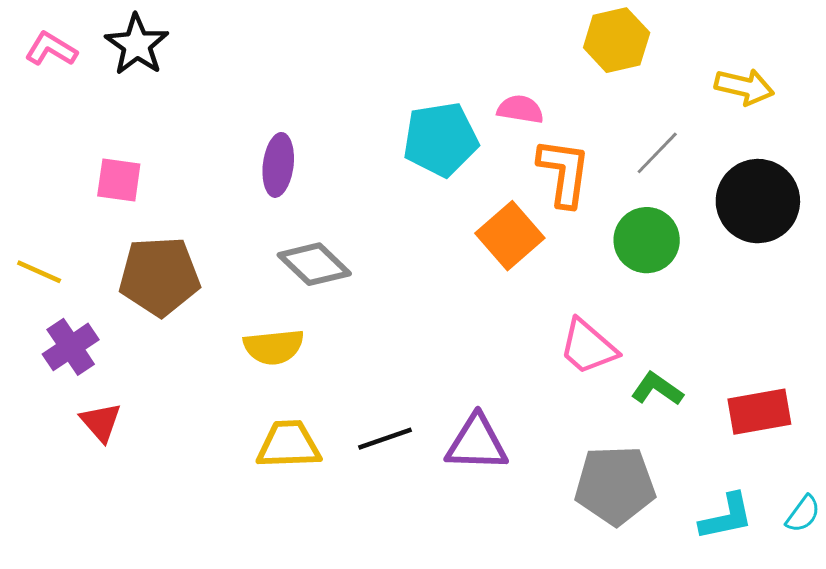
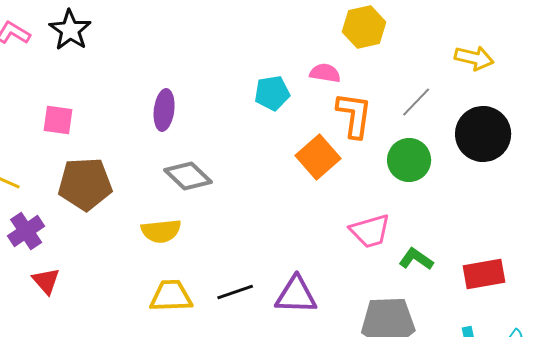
yellow hexagon: (617, 40) -> (364, 27), moved
cyan pentagon: (441, 139) -> (272, 93), size x0.7
pink trapezoid: (588, 347) -> (370, 231), turned -57

